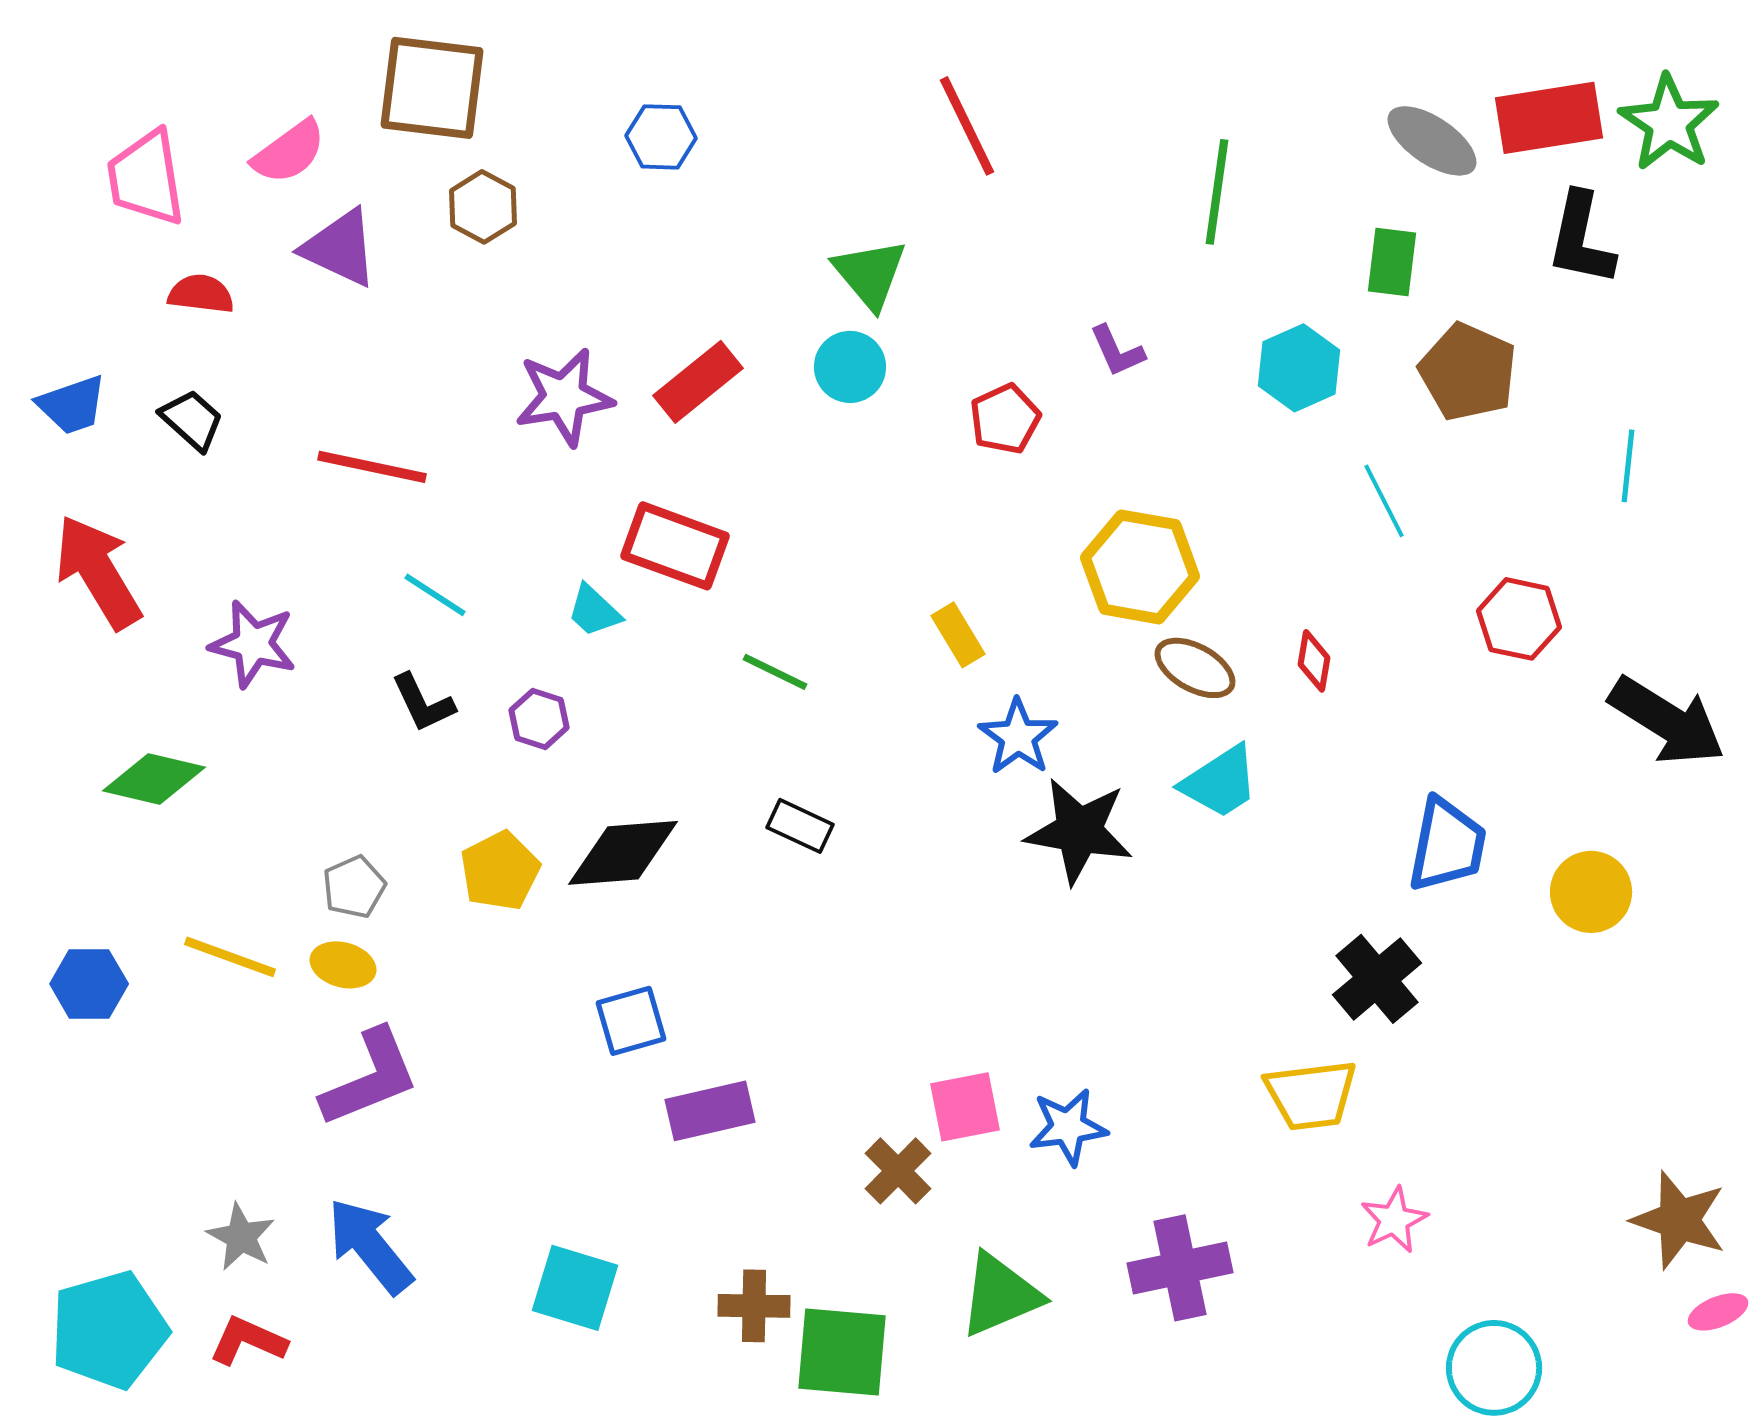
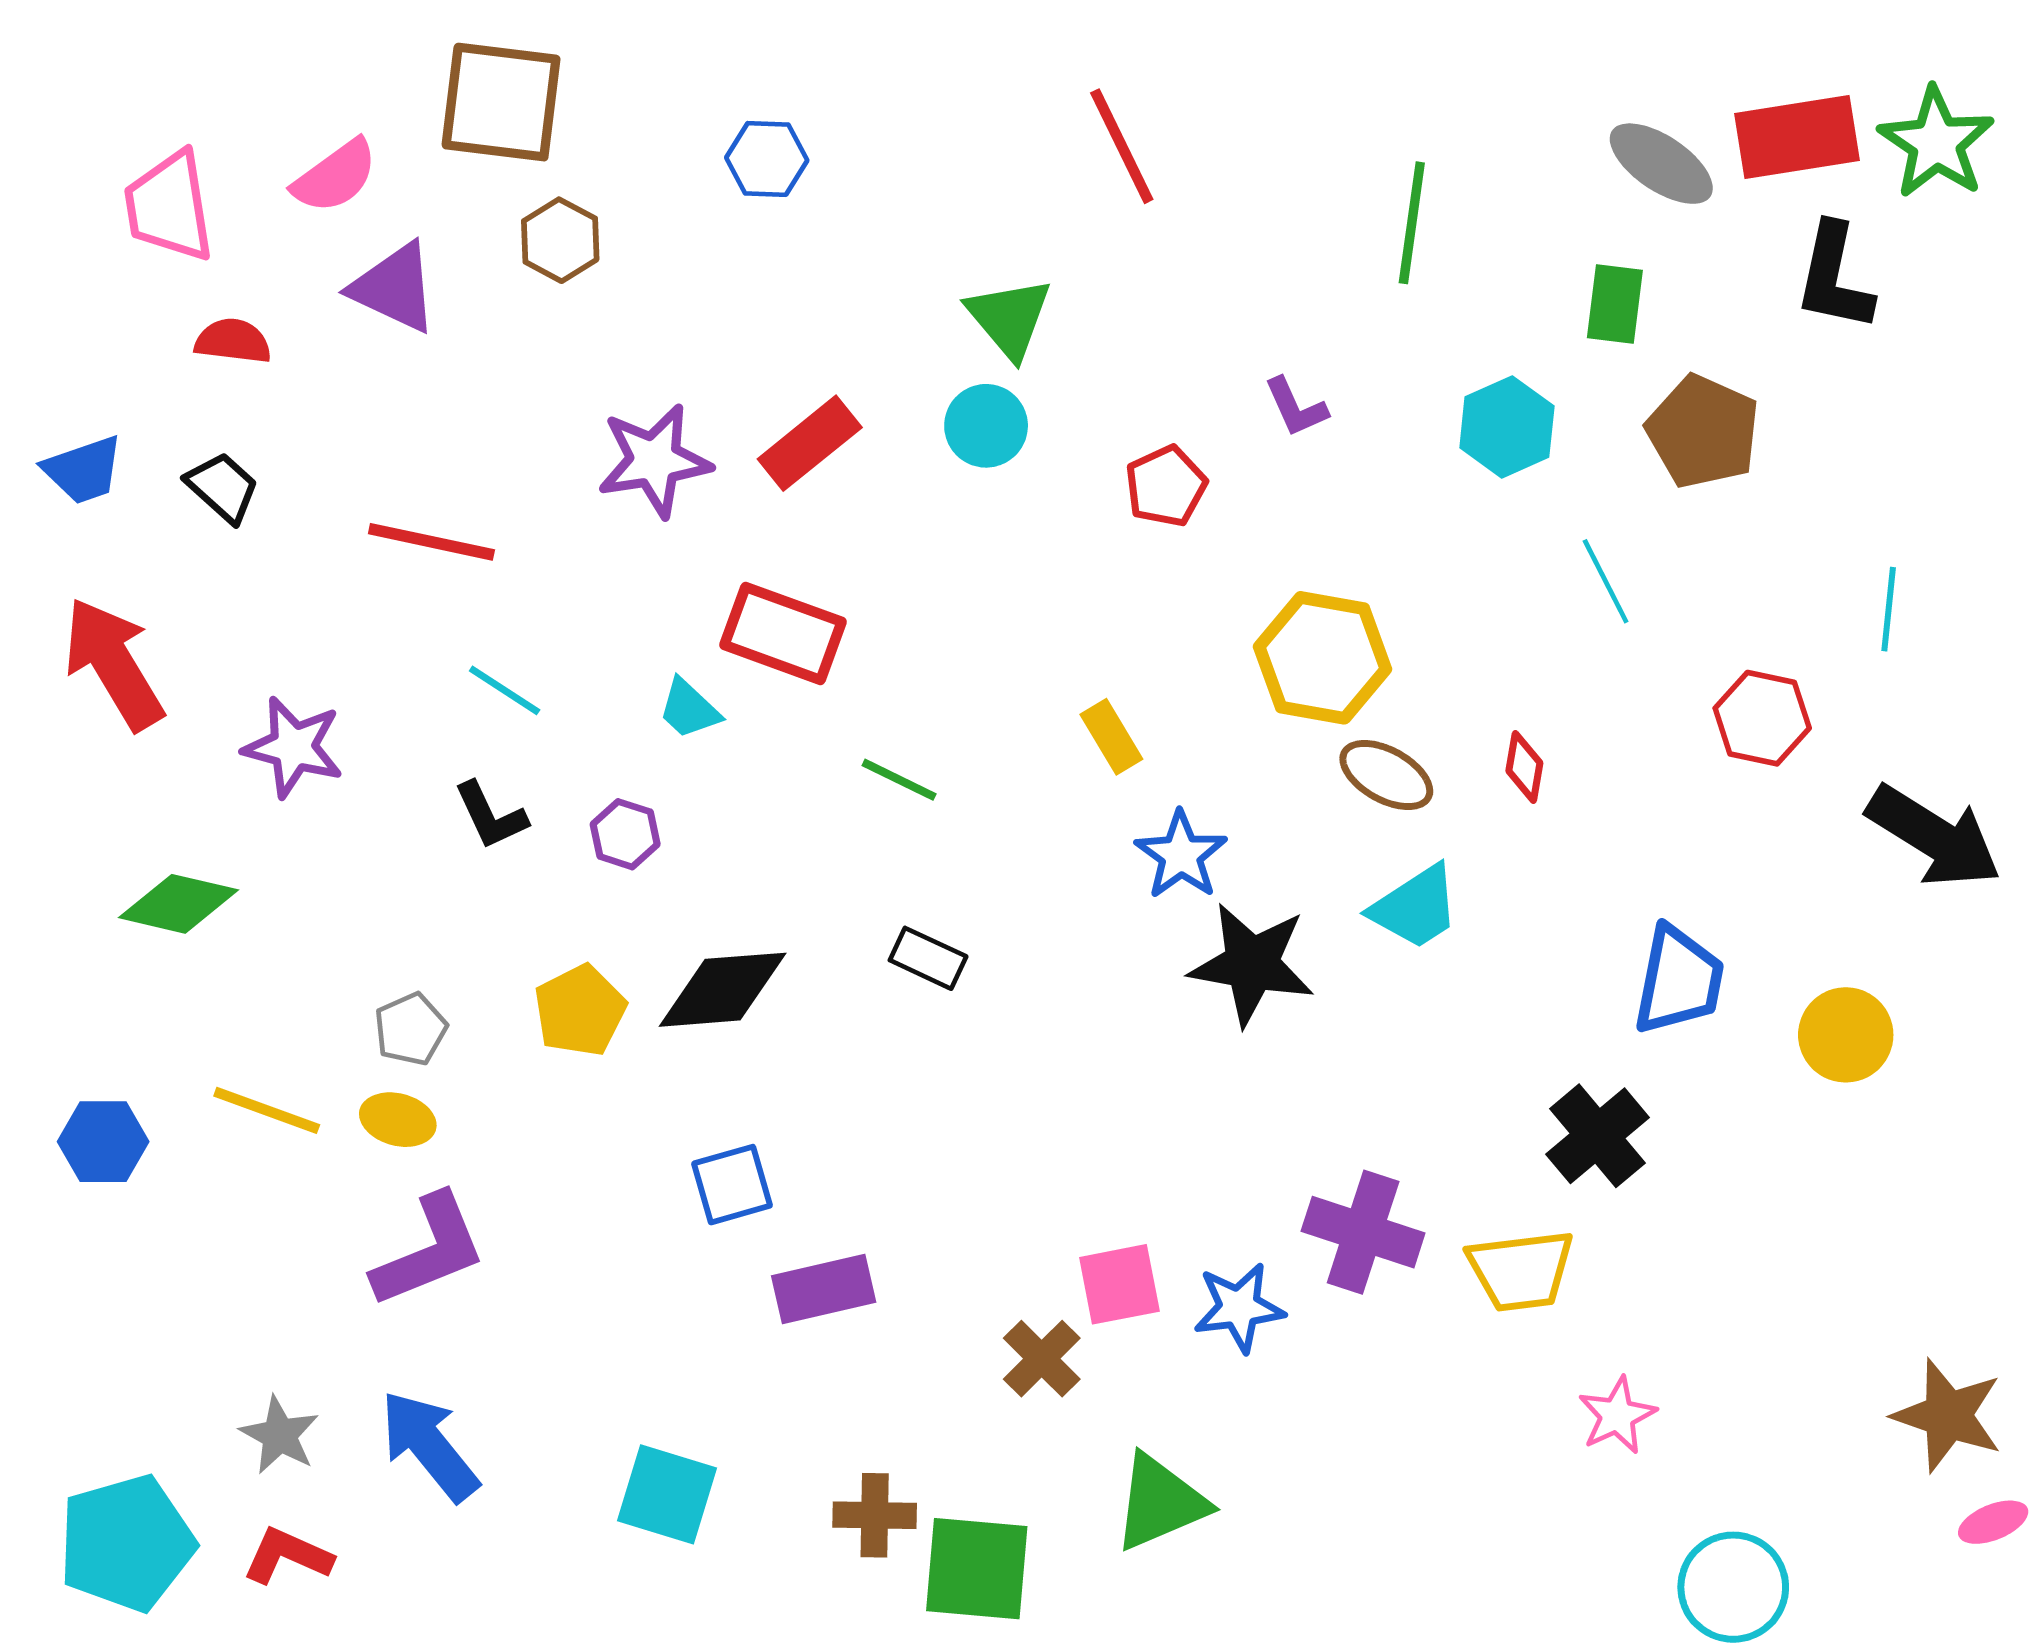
cyan line: (1628, 466) -> (1889, 609), moved
purple cross: (1180, 1268) -> (1363, 1232), moved, turned 30

